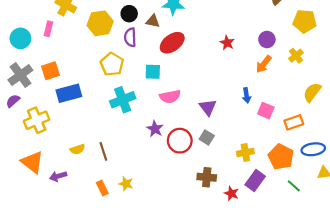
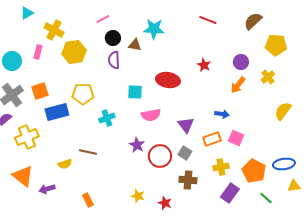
yellow hexagon: (100, 23) -> (74, 52), moved
red ellipse: (172, 43) -> (168, 80), moved, turned 45
yellow pentagon: (112, 64) -> (83, 94), moved, turned -30
blue arrow: (246, 95) -> (222, 114), turned -72
cyan cross: (123, 100) -> (107, 118), size x0.7
pink square: (266, 111) -> (236, 138), moved
orange rectangle: (294, 122) -> (212, 139), moved
brown line: (103, 151) -> (88, 152), moved, turned -60
brown cross: (207, 177) -> (188, 180), moved
yellow star: (126, 184) -> (138, 196), moved
red star: (231, 193) -> (165, 203), moved

